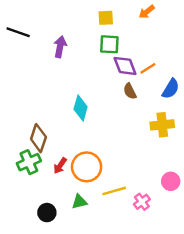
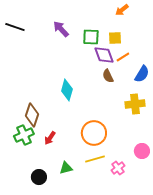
yellow square: (106, 18) -> (115, 38), moved
purple arrow: (60, 47) -> (61, 29), moved, turned -54
orange circle: (87, 167) -> (94, 133), moved

